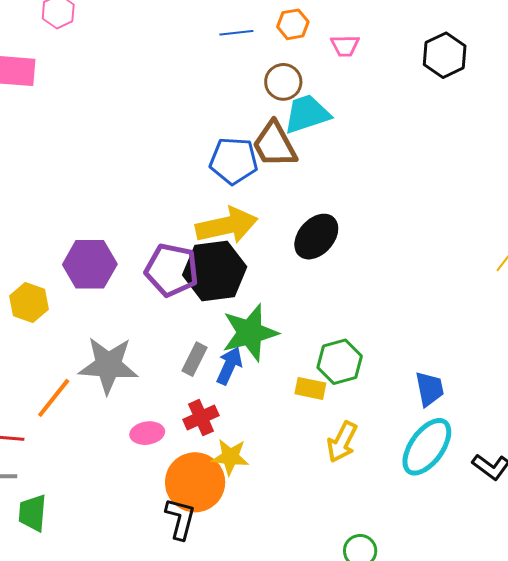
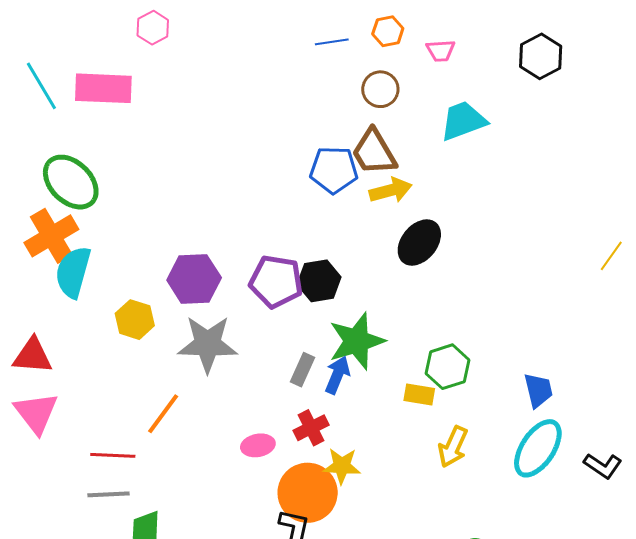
cyan trapezoid: (307, 114) -> (463, 121), moved
yellow arrow: (227, 225) -> (391, 190), moved, size x0.7
black hexagon: (215, 271) -> (319, 281), size x0.7
gray star: (108, 365) -> (208, 344), moved

